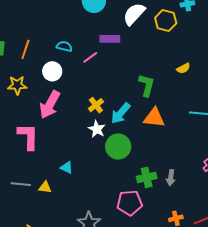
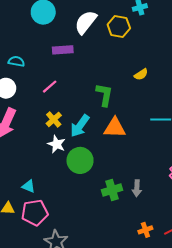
pink line: (90, 57) -> (50, 87), moved
pink pentagon: (130, 203) -> (35, 213), moved

